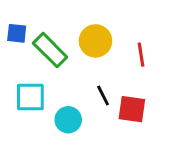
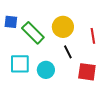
black line: (103, 95) -> (68, 52), moved
cyan circle: (68, 120) -> (46, 70), moved

